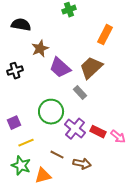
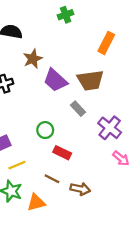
brown trapezoid: (91, 68) -> (90, 80), turned -145
green circle: (51, 112) -> (45, 130), size x0.6
purple cross: (75, 129) -> (110, 128), moved
red rectangle: (98, 132) -> (62, 153), moved

